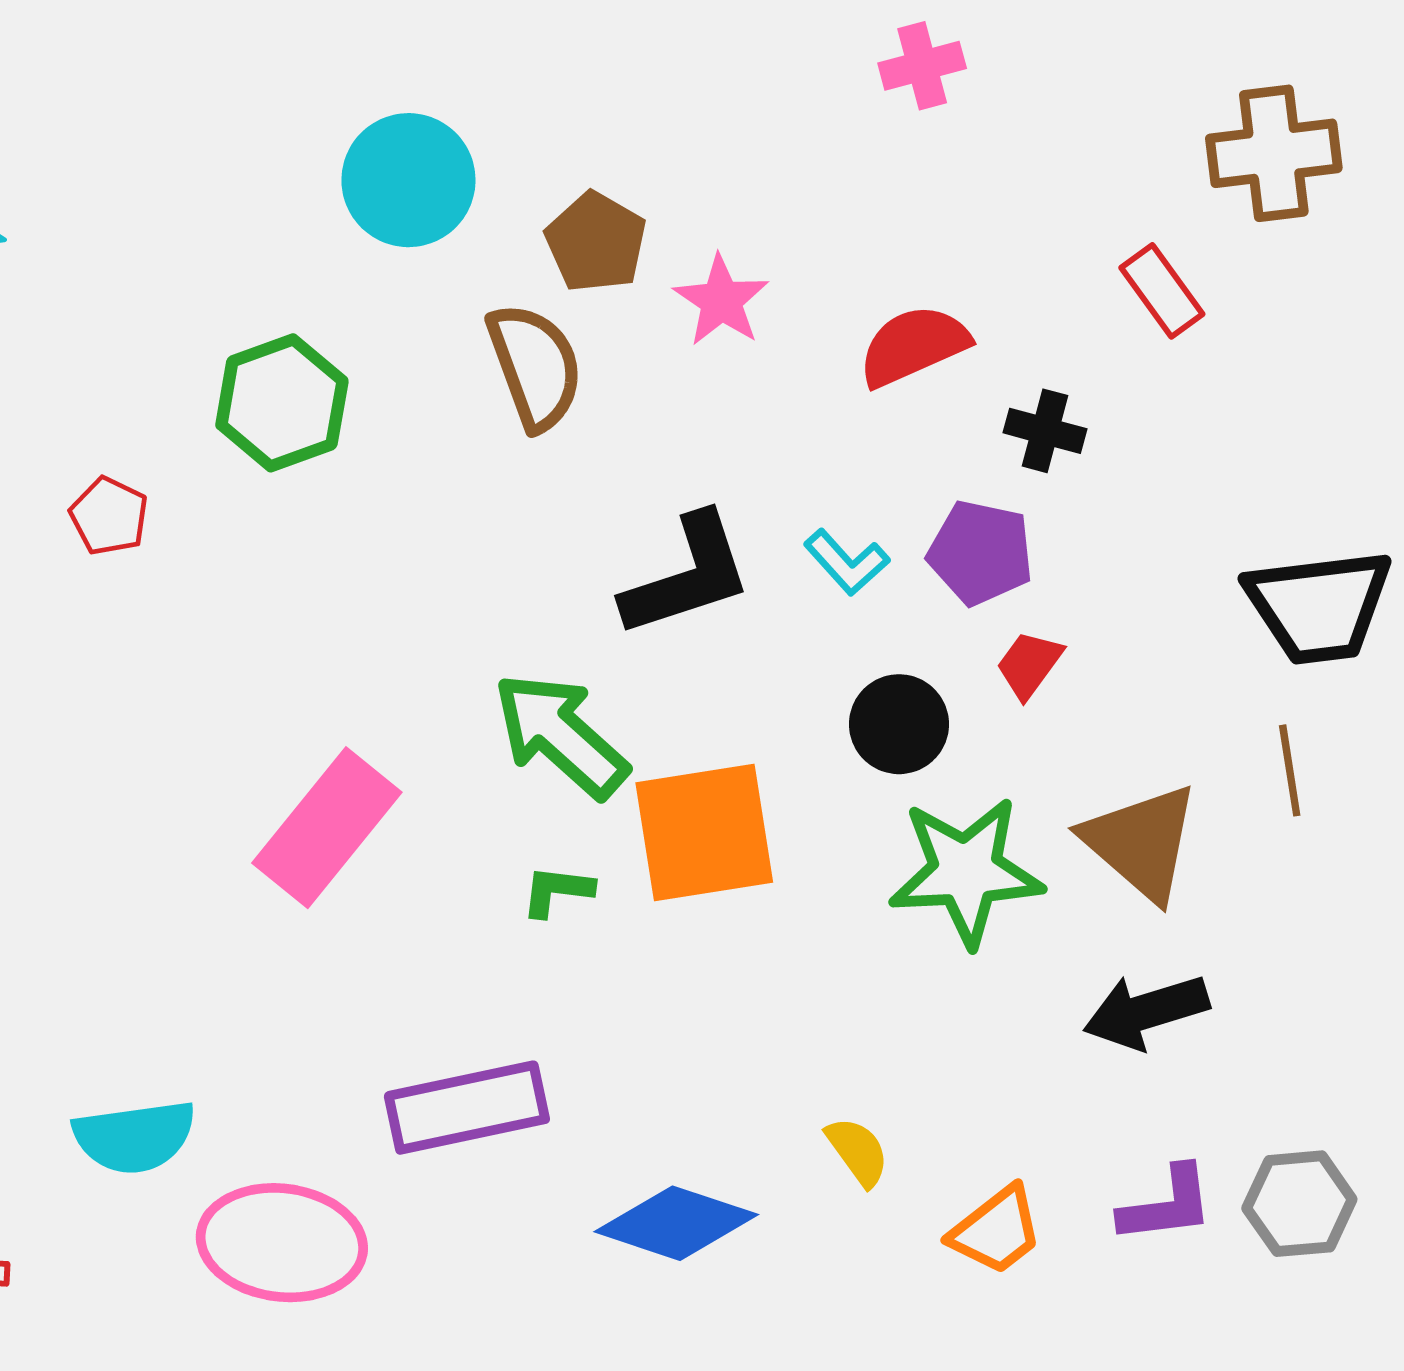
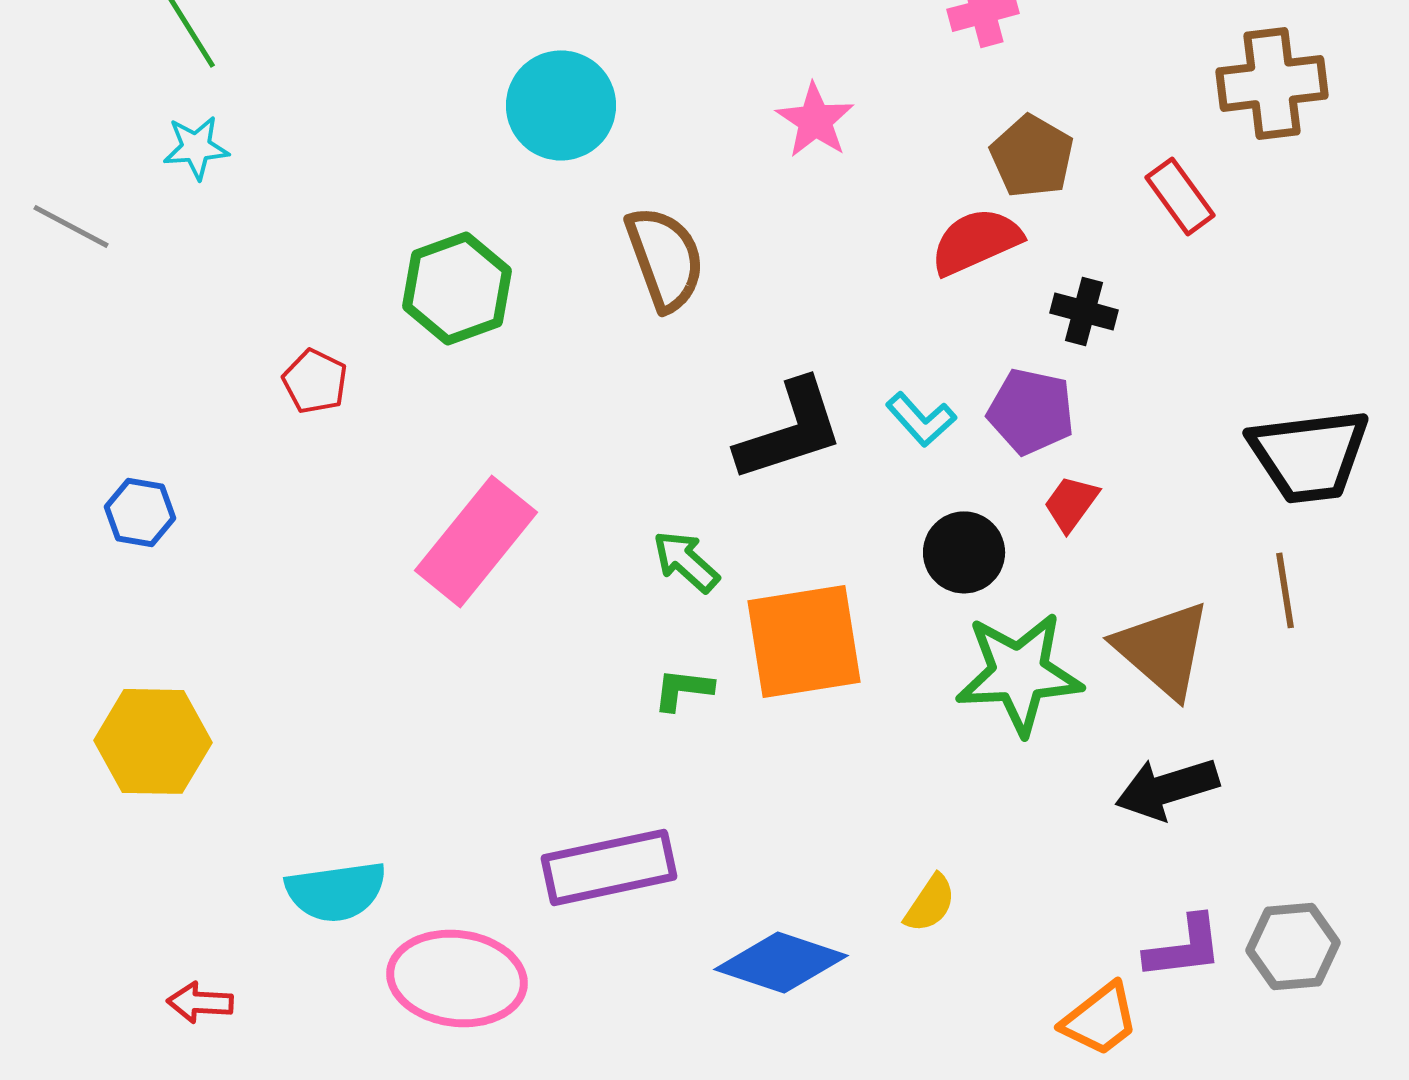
brown pentagon: (596, 242) -> (1032, 156), moved
pink star: (721, 301) -> (815, 120), moved
green arrow: (561, 735) -> (686, 561), size x0.6
pink rectangle: (327, 828) -> (476, 541), moved
yellow semicircle: (858, 1151) -> (930, 903), turned 70
orange trapezoid: (996, 1230) -> (1100, 1019), moved

